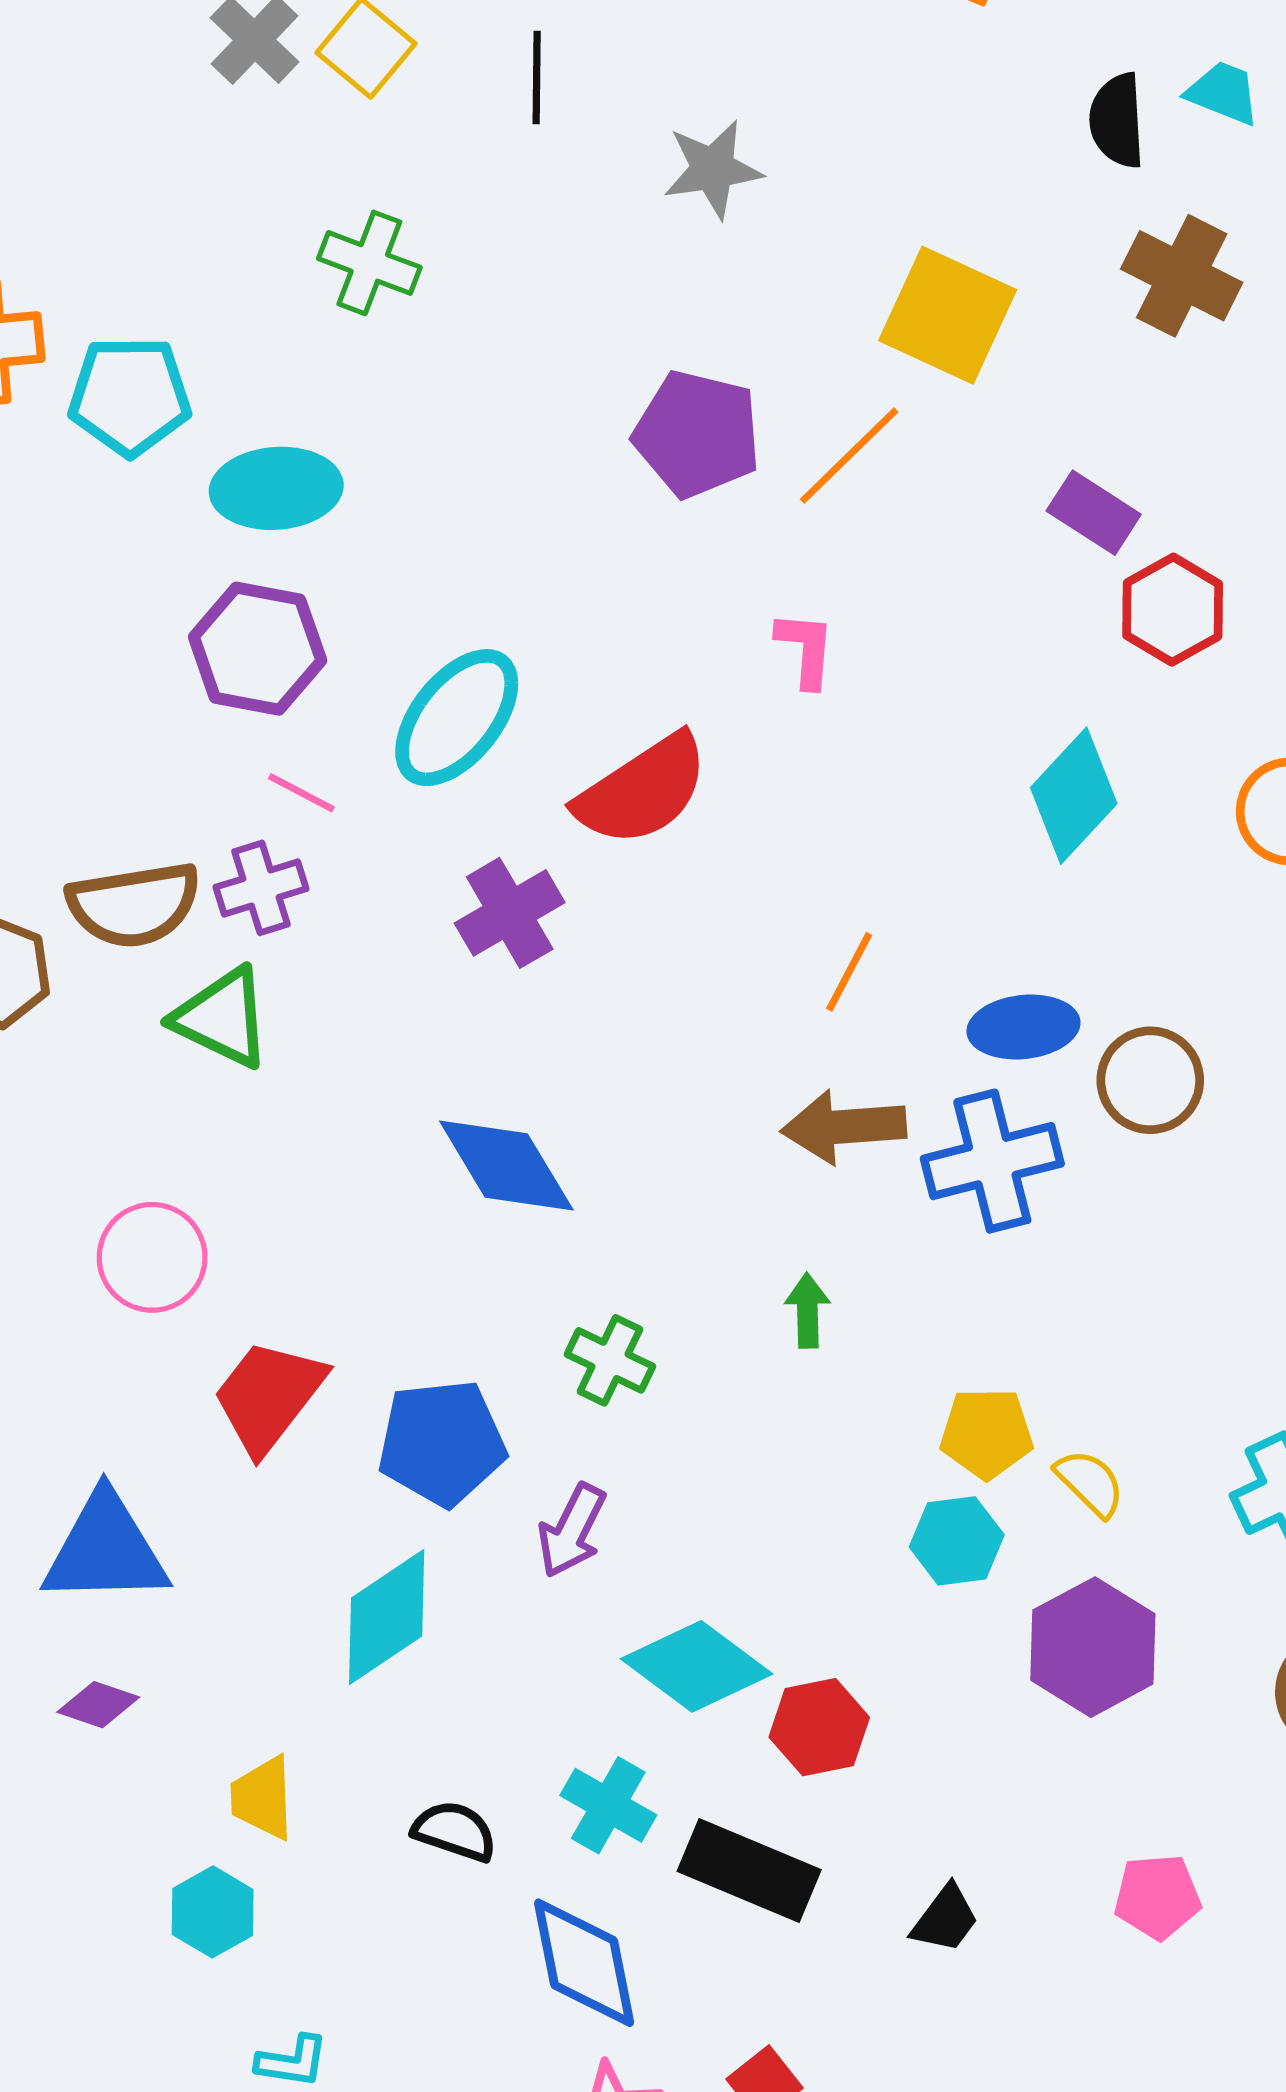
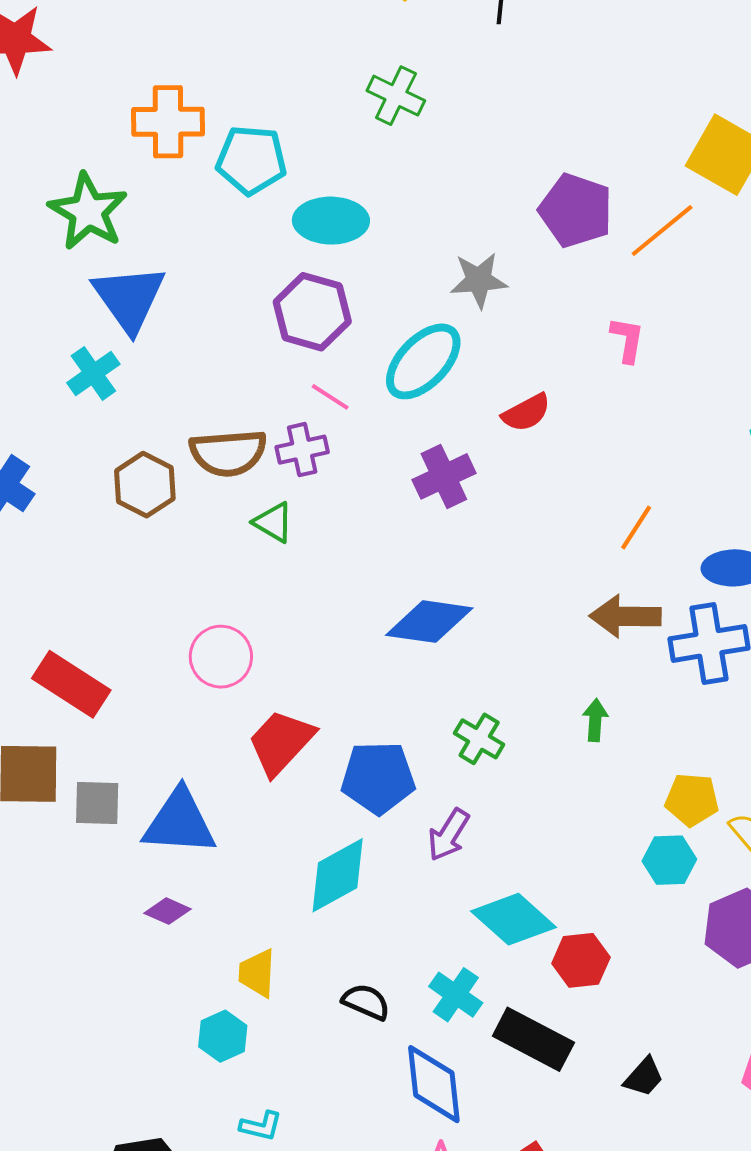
gray star: (713, 169) -> (479, 280), moved
red semicircle: (642, 790) -> (526, 413), size x0.6
green triangle: (222, 1018) -> (273, 522), size x0.7
blue diamond: (506, 1165) -> (429, 622), turned -56

